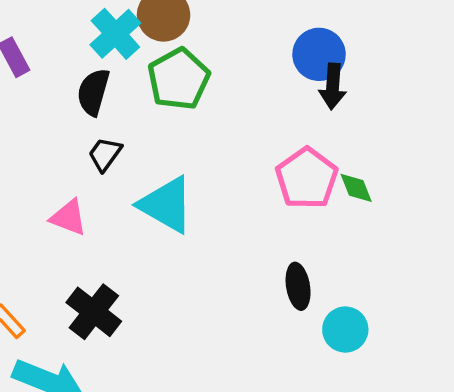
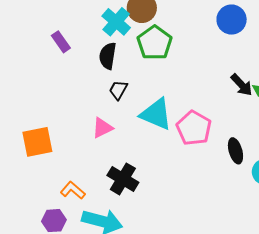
black arrow: (333, 86) -> (242, 85), moved, turned -40
pink pentagon: (307, 178) -> (194, 128), moved
pink triangle: (69, 218) -> (102, 128), turned -40

